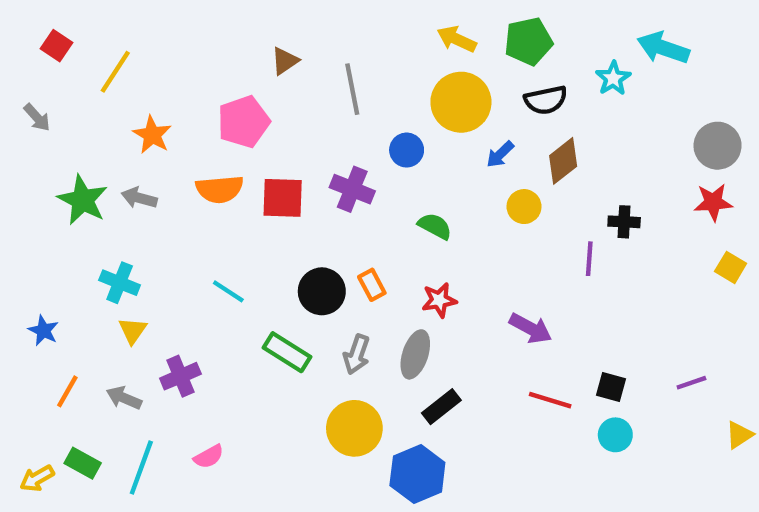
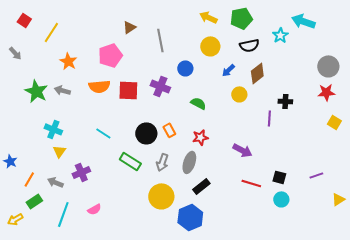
yellow circle: (461, 102) -> (210, 46), size x0.7
blue star: (43, 330) -> (10, 161), moved
green rectangle: (83, 463) -> (34, 201), moved, turned -63

